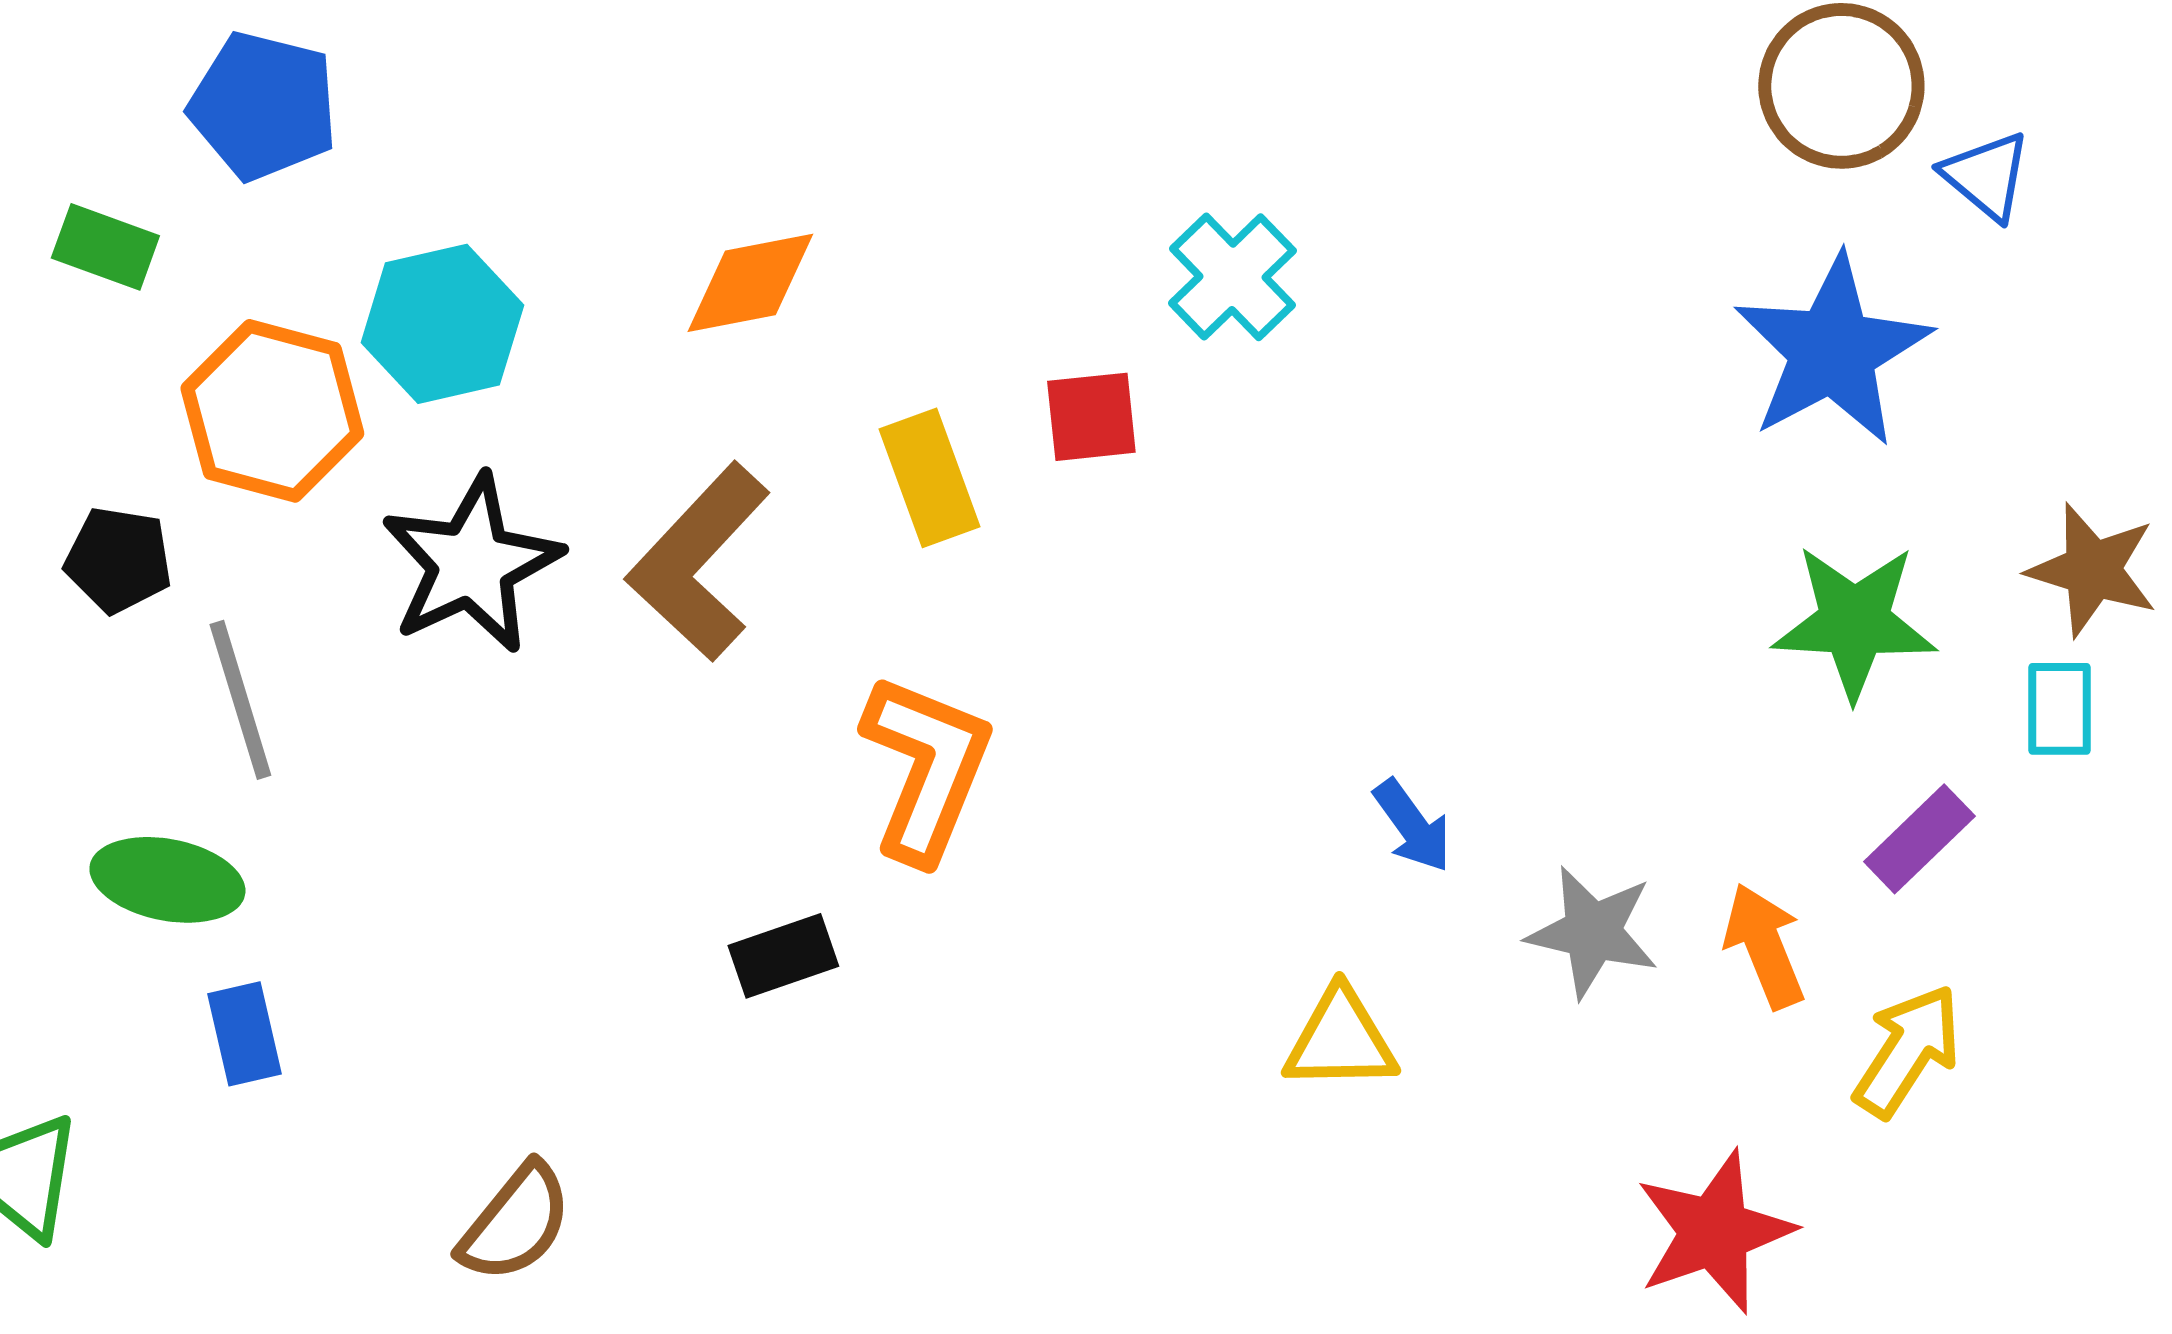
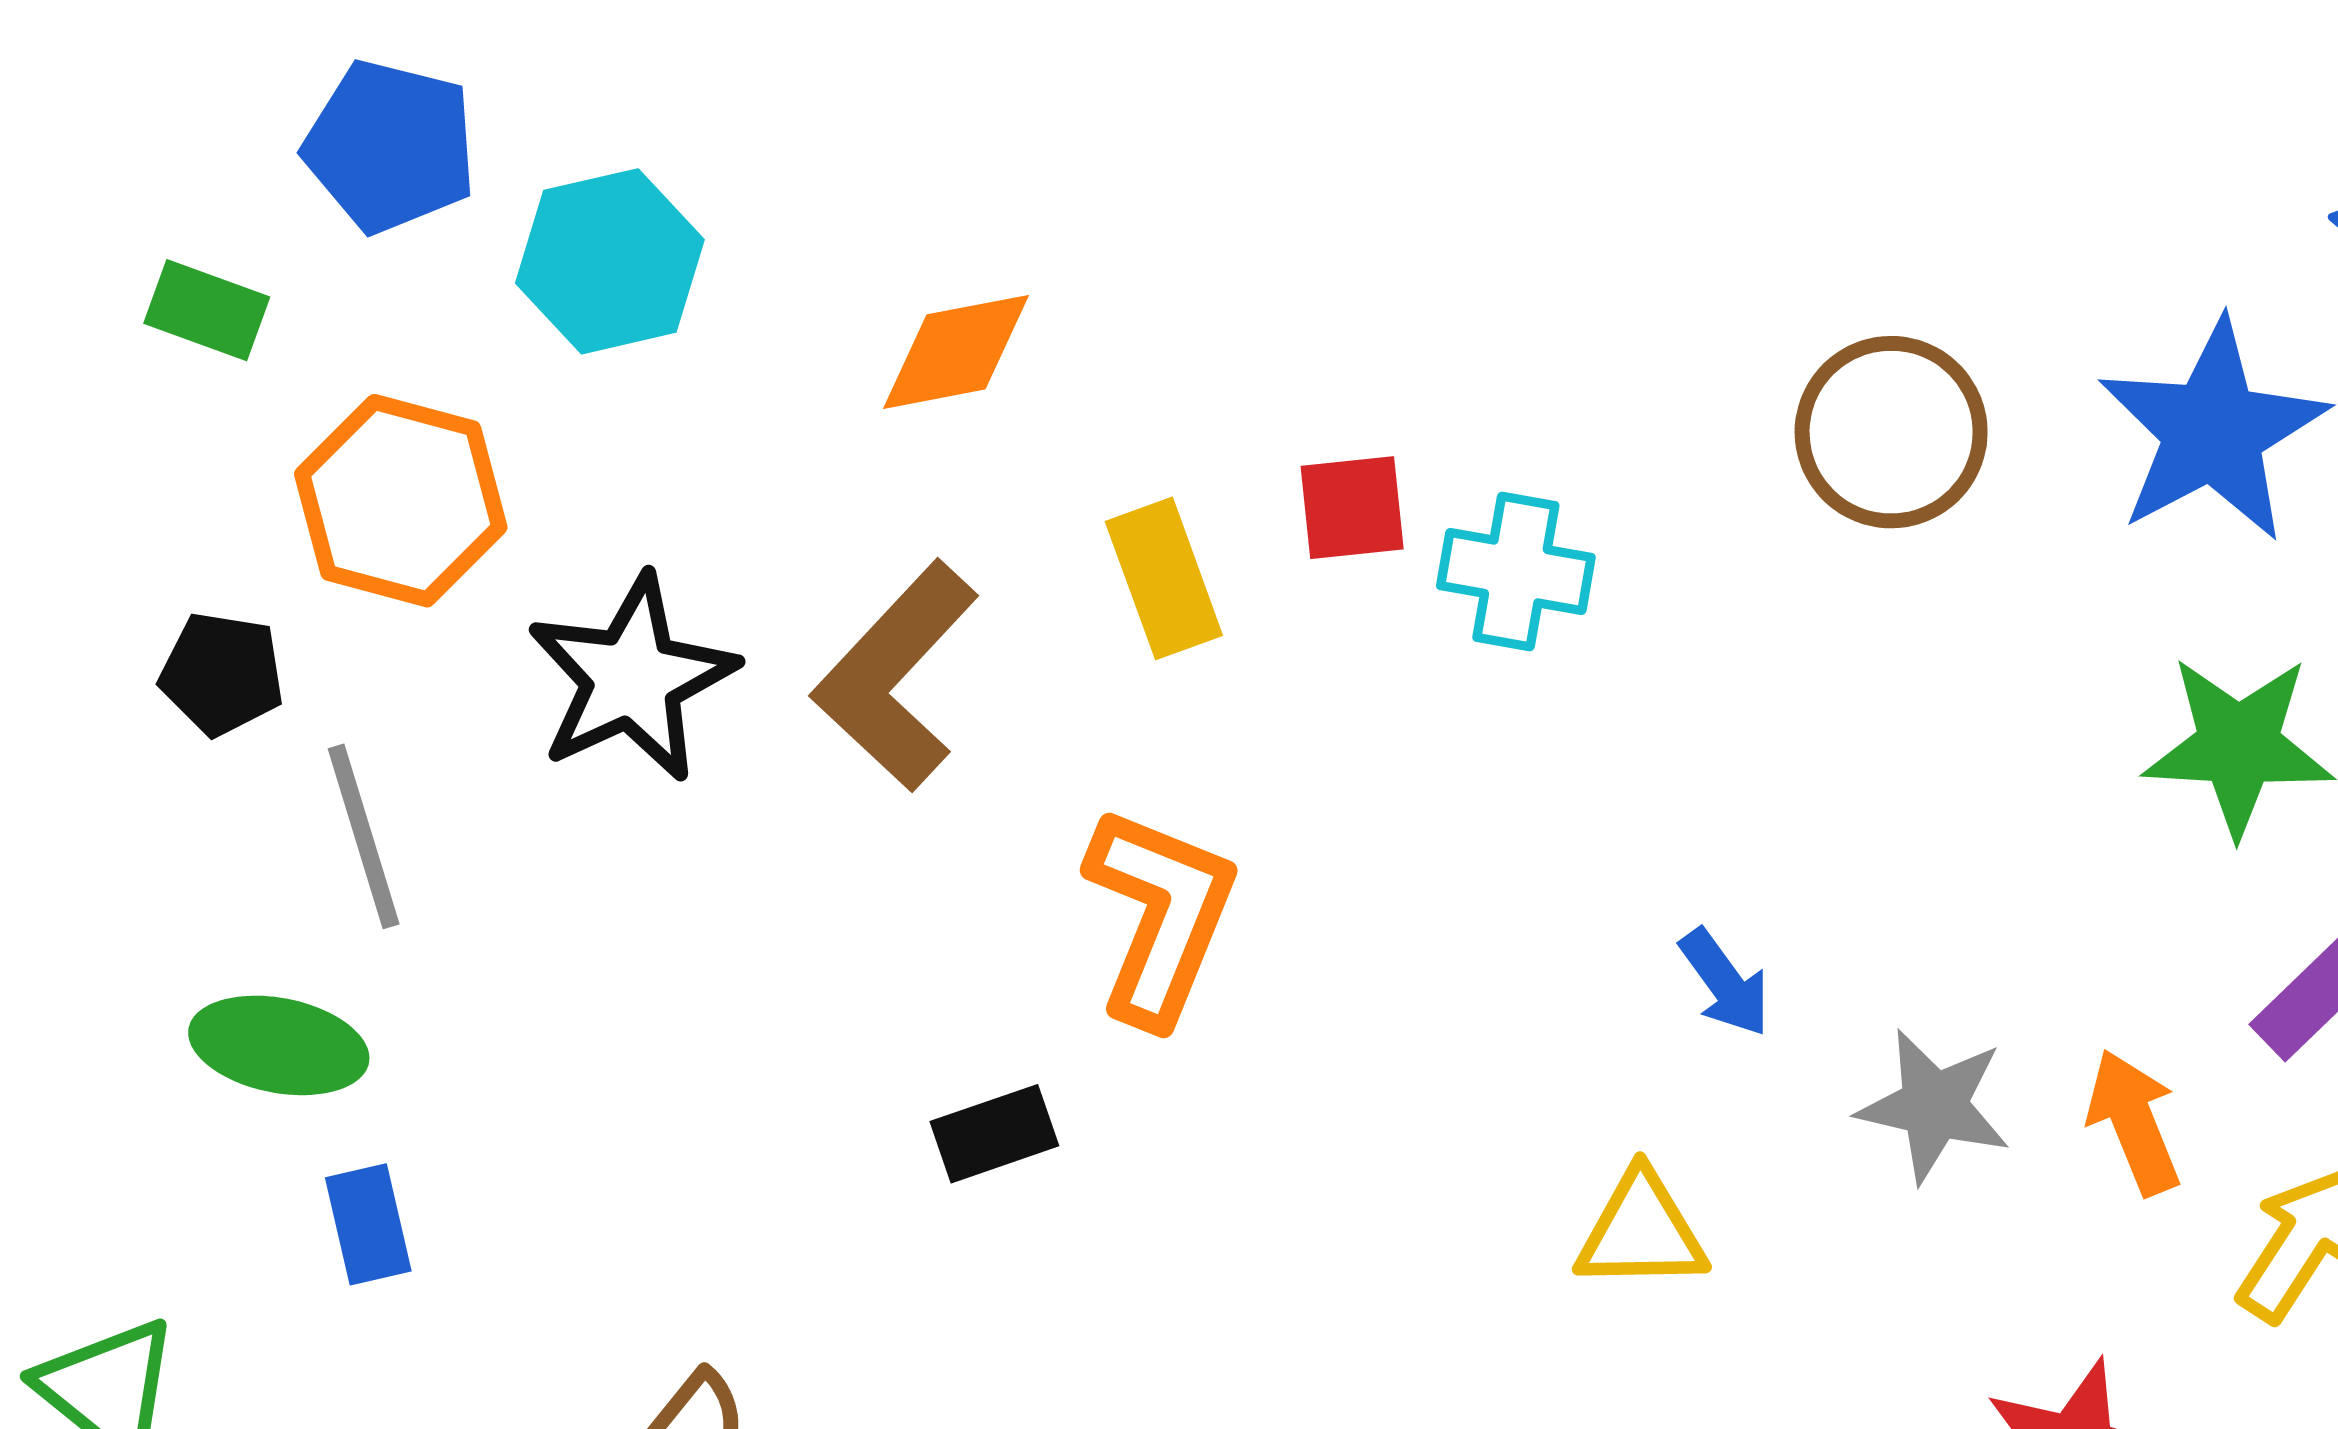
brown circle: (1841, 86) -> (1891, 432), moved
cyan cross: (1232, 277) -> (1516, 572), moved, turned -36
cyan hexagon: (442, 324) -> (610, 261), moved

